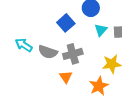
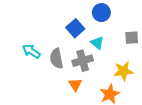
cyan triangle: (101, 30) -> (97, 43), moved, turned -32
gray semicircle: (48, 52) -> (56, 59), turned 60

